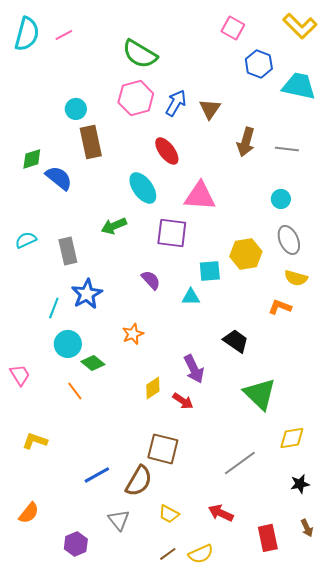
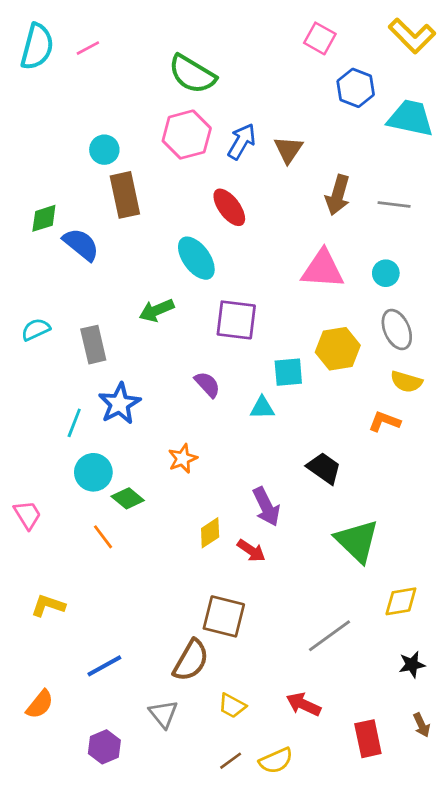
pink triangle: (200, 196) -> (323, 269), moved
blue line: (97, 475) -> (104, 666), moved

